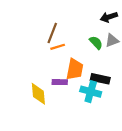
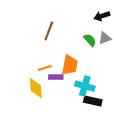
orange line: (58, 47) -> (45, 68), moved
black rectangle: (100, 79) -> (93, 101), moved

